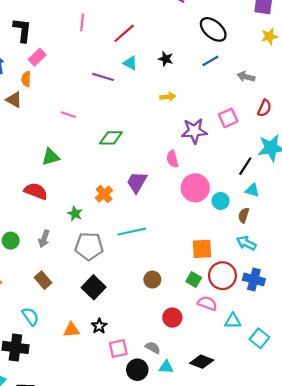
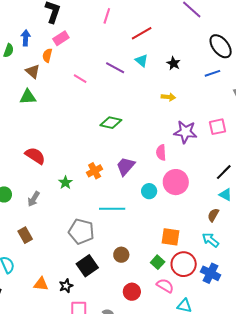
pink line: (68, 115) -> (80, 79), moved
green triangle: (51, 157) -> (28, 97), moved
cyan circle: (221, 201) -> (149, 191), moved
gray pentagon: (89, 246) -> (81, 231), moved
black square: (94, 287) -> (87, 266), moved

